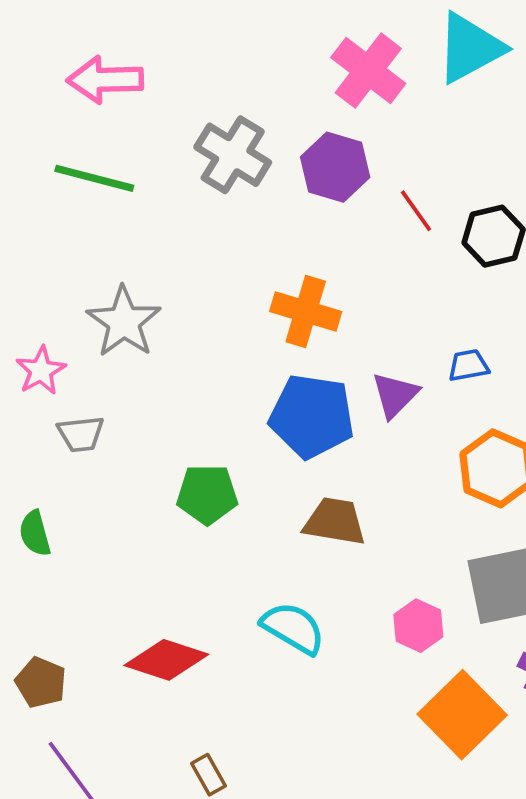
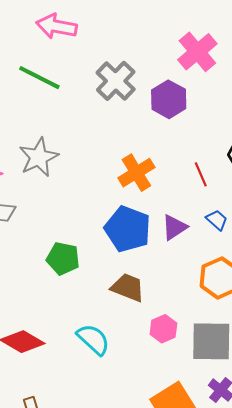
red line: (416, 211) -> (201, 174), moved
orange cross: (306, 311) -> (136, 173), turned 30
blue trapezoid: (468, 365) -> (217, 220), turned 40
pink hexagon: (418, 626) -> (163, 329), moved

